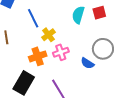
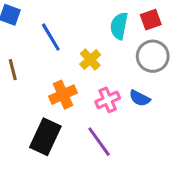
yellow cross: (48, 35) -> (90, 59), moved
gray circle: (103, 49) -> (153, 56), moved
pink cross: (61, 52) -> (108, 100), moved

